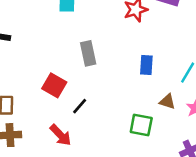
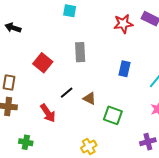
red square: (54, 85) -> (43, 63), moved
brown triangle: (167, 102) -> (89, 99), moved

